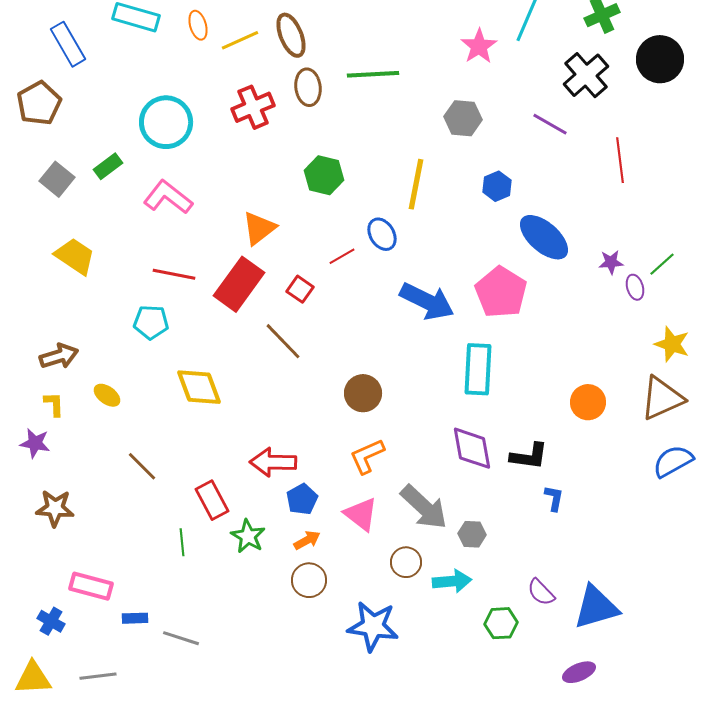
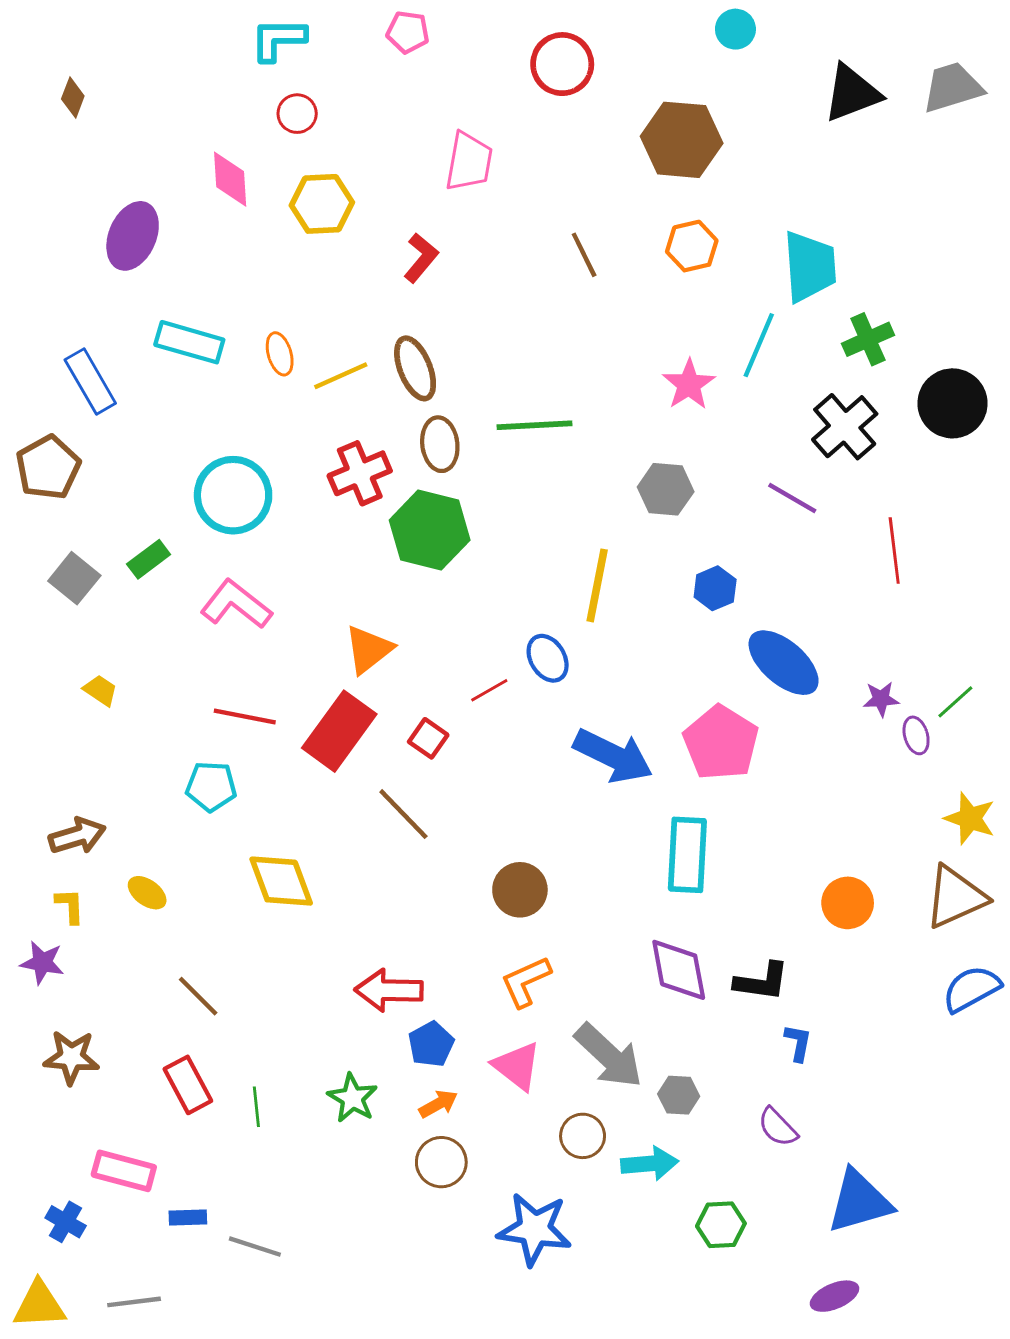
green hexagon: (324, 175) -> (430, 530), moved, size x1.4
yellow trapezoid: (75, 256) -> (101, 690), size x0.6
red rectangle: (212, 500) -> (188, 1085), moved
purple semicircle: (541, 592) -> (778, 1127), moved

